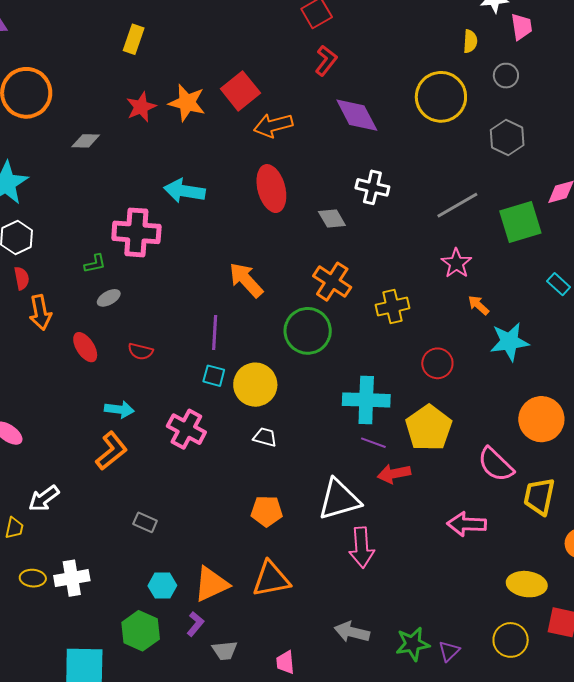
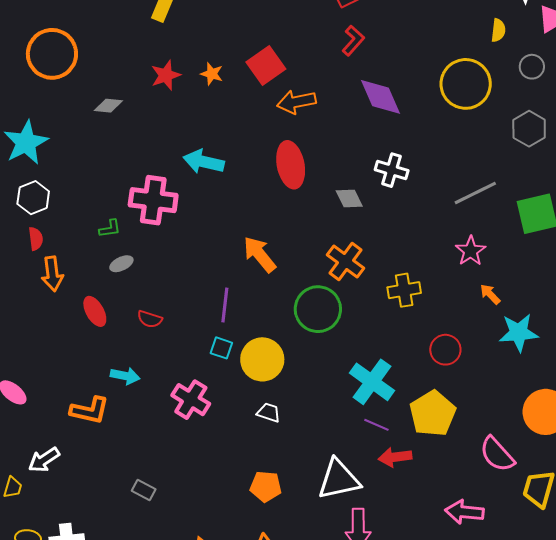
orange star: (187, 103) -> (212, 74), size x0.6
cyan cross: (366, 400) -> (372, 382), turned 30
orange L-shape: (111, 451) -> (90, 410), moved, turned 48

